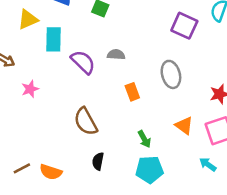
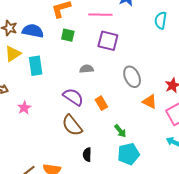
purple square: (184, 26) -> (108, 41), moved
purple semicircle: (83, 62) -> (73, 97), moved
orange rectangle: (132, 92) -> (101, 103), moved
orange triangle: (184, 126) -> (150, 102), moved

